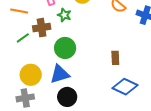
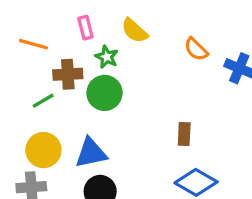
green line: (23, 38) -> (43, 101), moved
green circle: (65, 48) -> (104, 93), moved

